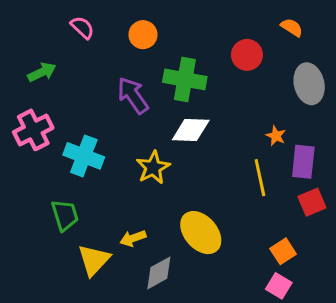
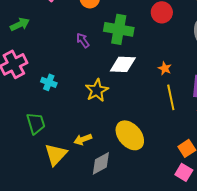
purple arrow: (133, 95) -> (83, 40), size x0.6
orange star: (276, 136) -> (165, 68), moved
cyan cross: (84, 156) -> (49, 82), size x0.6

